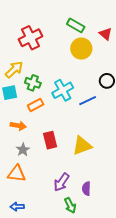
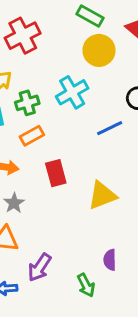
green cross: (33, 83) -> (27, 103), turned -35
cyan cross: (63, 90) -> (72, 92), moved
red rectangle: (50, 140) -> (56, 173), moved
purple arrow: (61, 182) -> (40, 267), moved

